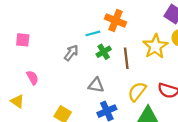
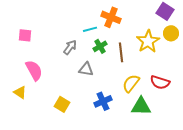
pink semicircle: (32, 78) -> (34, 70), size x1.5
gray triangle: (96, 85) -> (86, 69), moved

